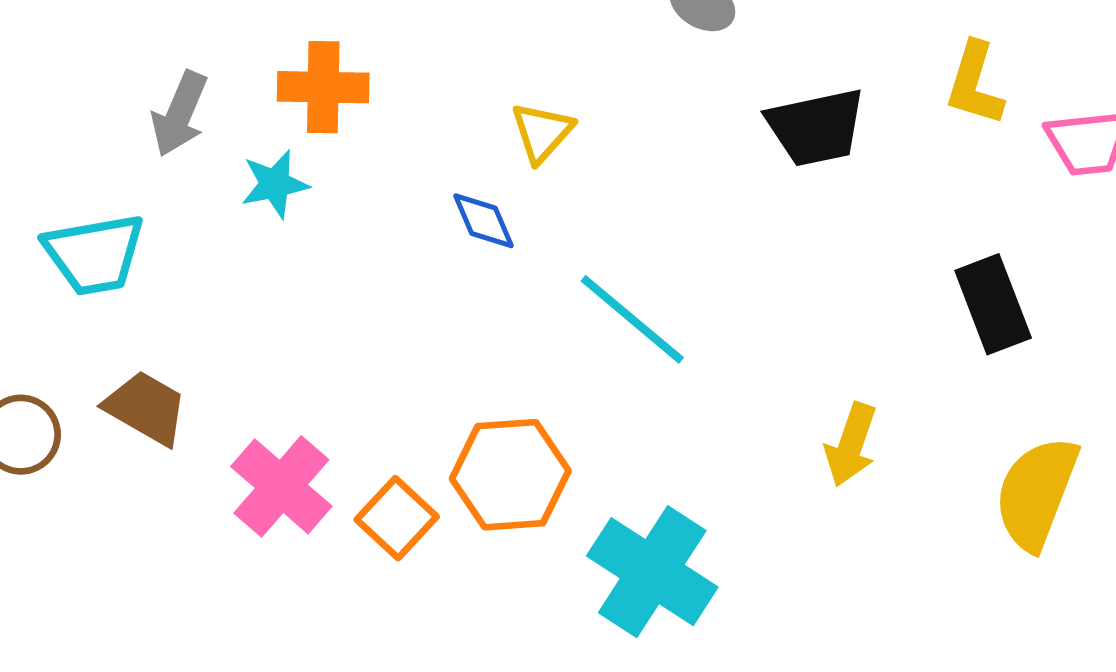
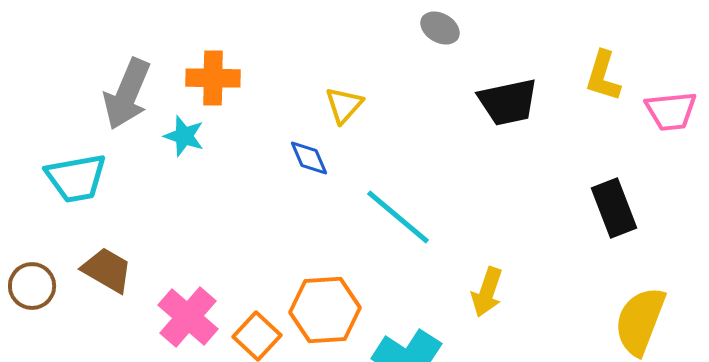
gray arrow: (179, 114) -> (127, 94), size x1.4
cyan star: (275, 184) -> (184, 136), turned 30
yellow arrow: (851, 445) -> (487, 292), moved

